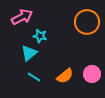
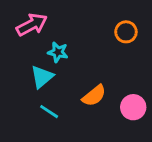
orange circle: (87, 22) -> (126, 32), size x0.6
orange semicircle: (65, 76) -> (94, 96), moved

